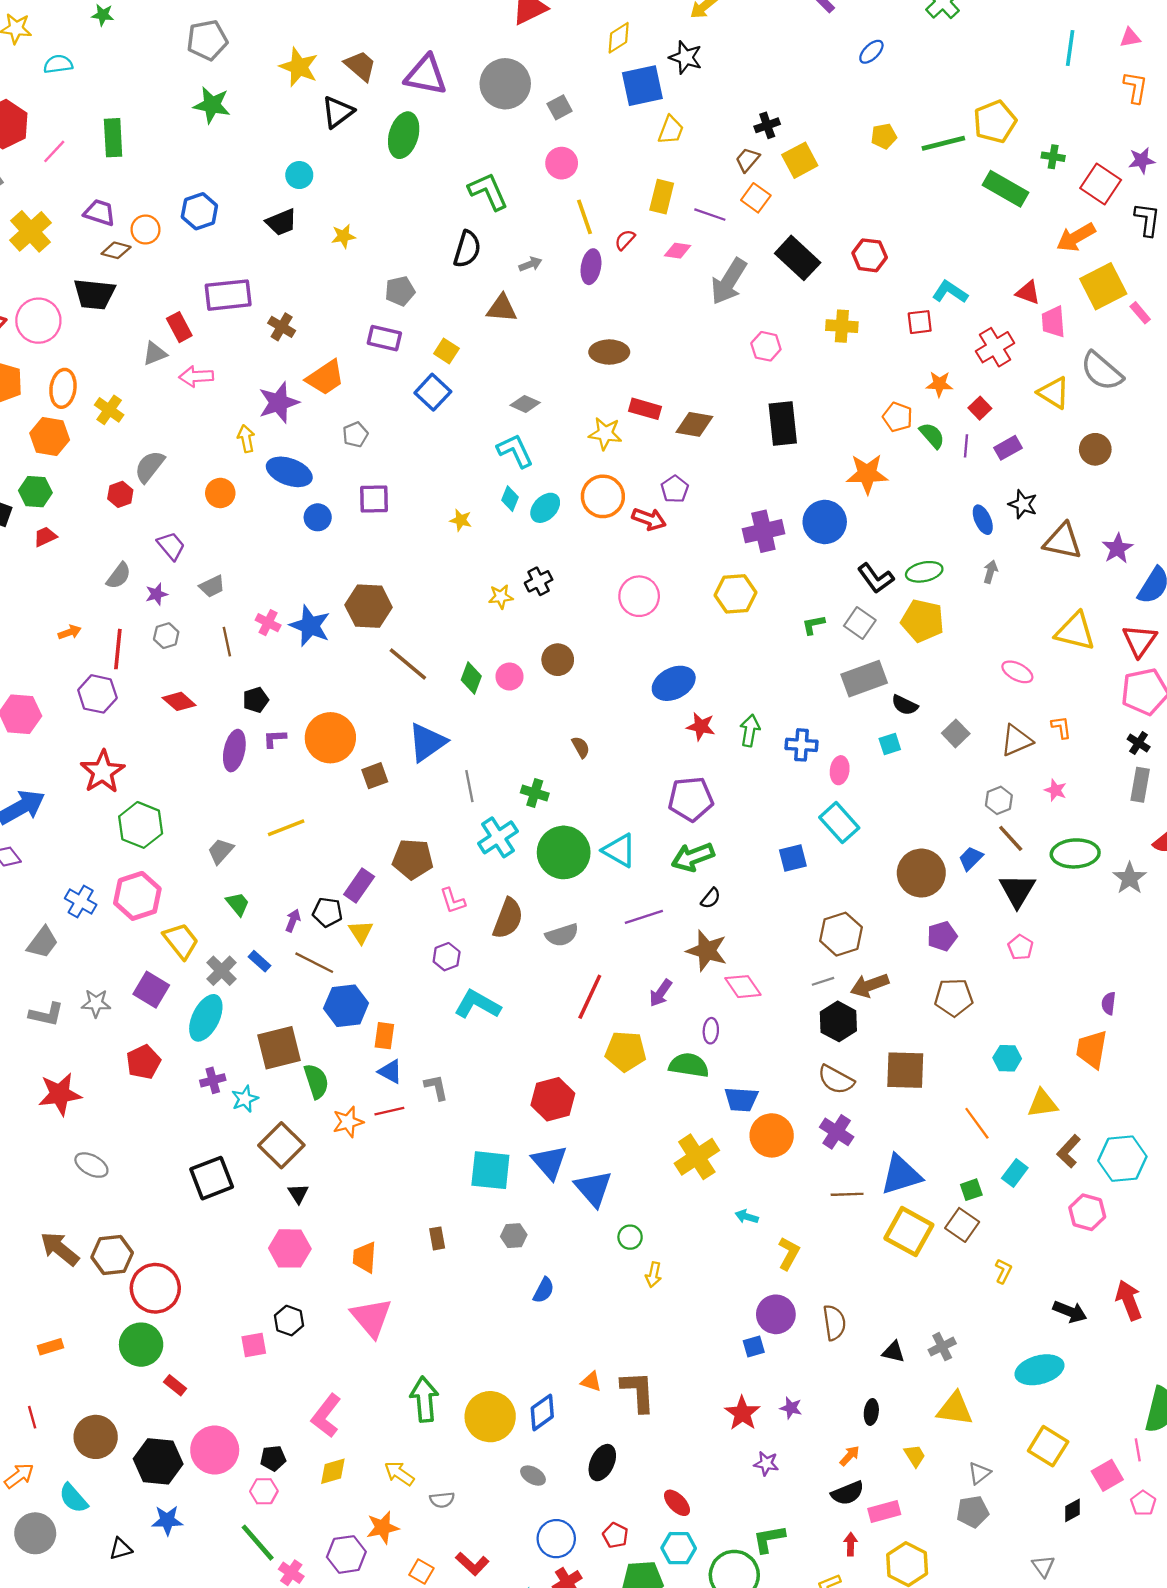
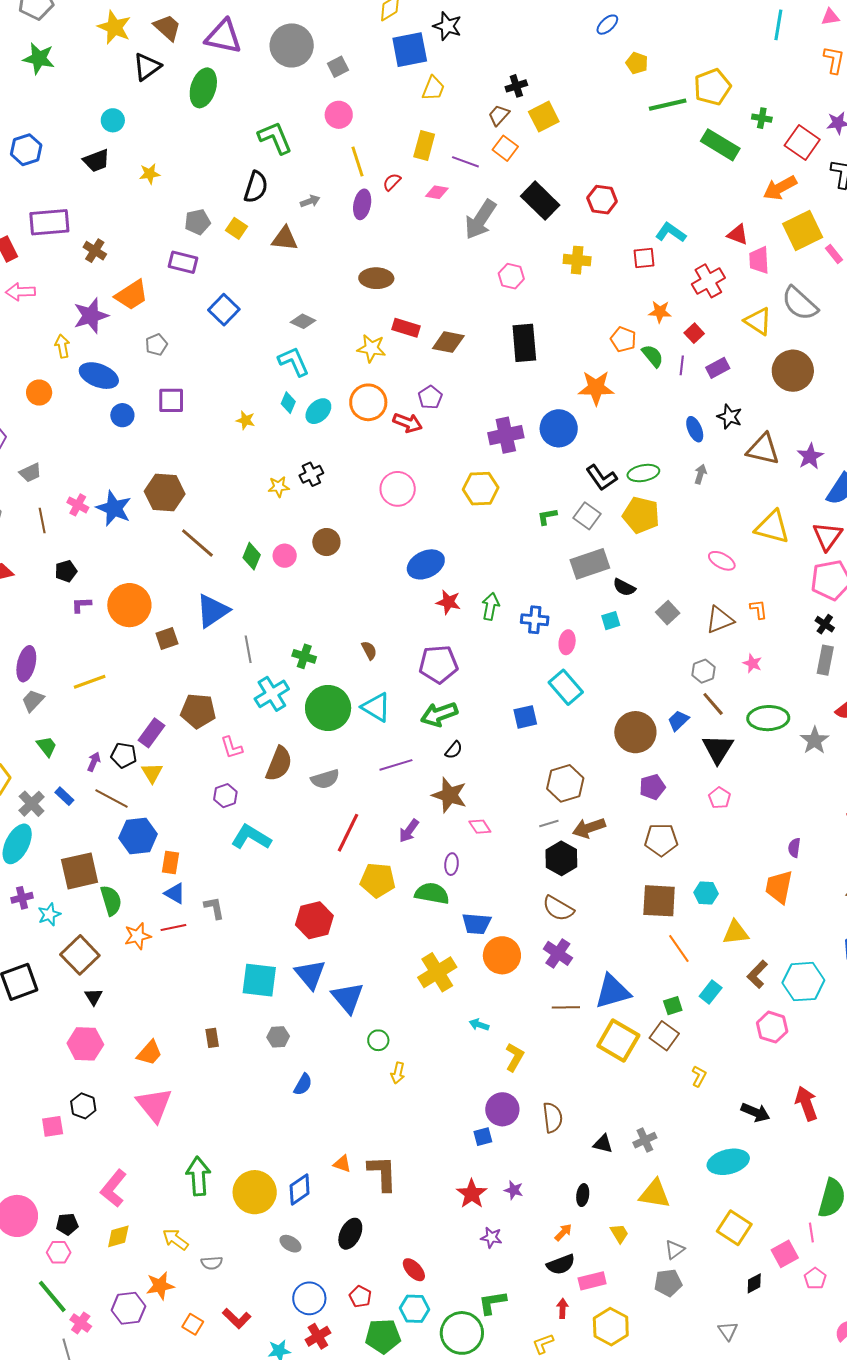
yellow pentagon: (884, 136) -> (637, 63), moved, turned 30
yellow square: (446, 351) -> (237, 228), moved
brown circle: (1095, 449) -> (793, 371), size x1.5
brown semicircle: (581, 747) -> (369, 650), moved
purple ellipse: (234, 751) -> (26, 664), moved
pink diamond: (743, 987) -> (480, 827), size x0.7
brown square: (905, 1070) -> (659, 901), moved
orange trapezoid: (365, 1257) -> (149, 1053), turned -144

